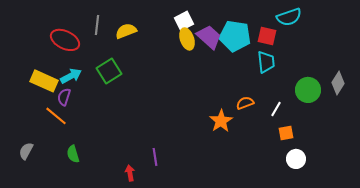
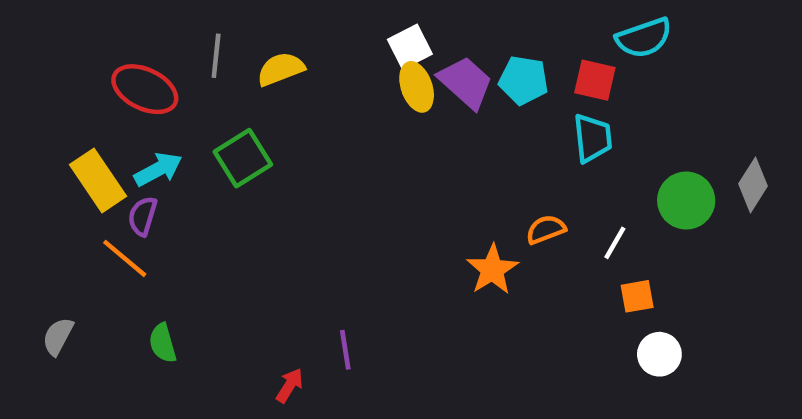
cyan pentagon: (235, 36) -> (524, 80), size x0.7
yellow rectangle: (44, 81) -> (98, 180), turned 32
red arrow: (130, 173) -> (290, 385), turned 42

